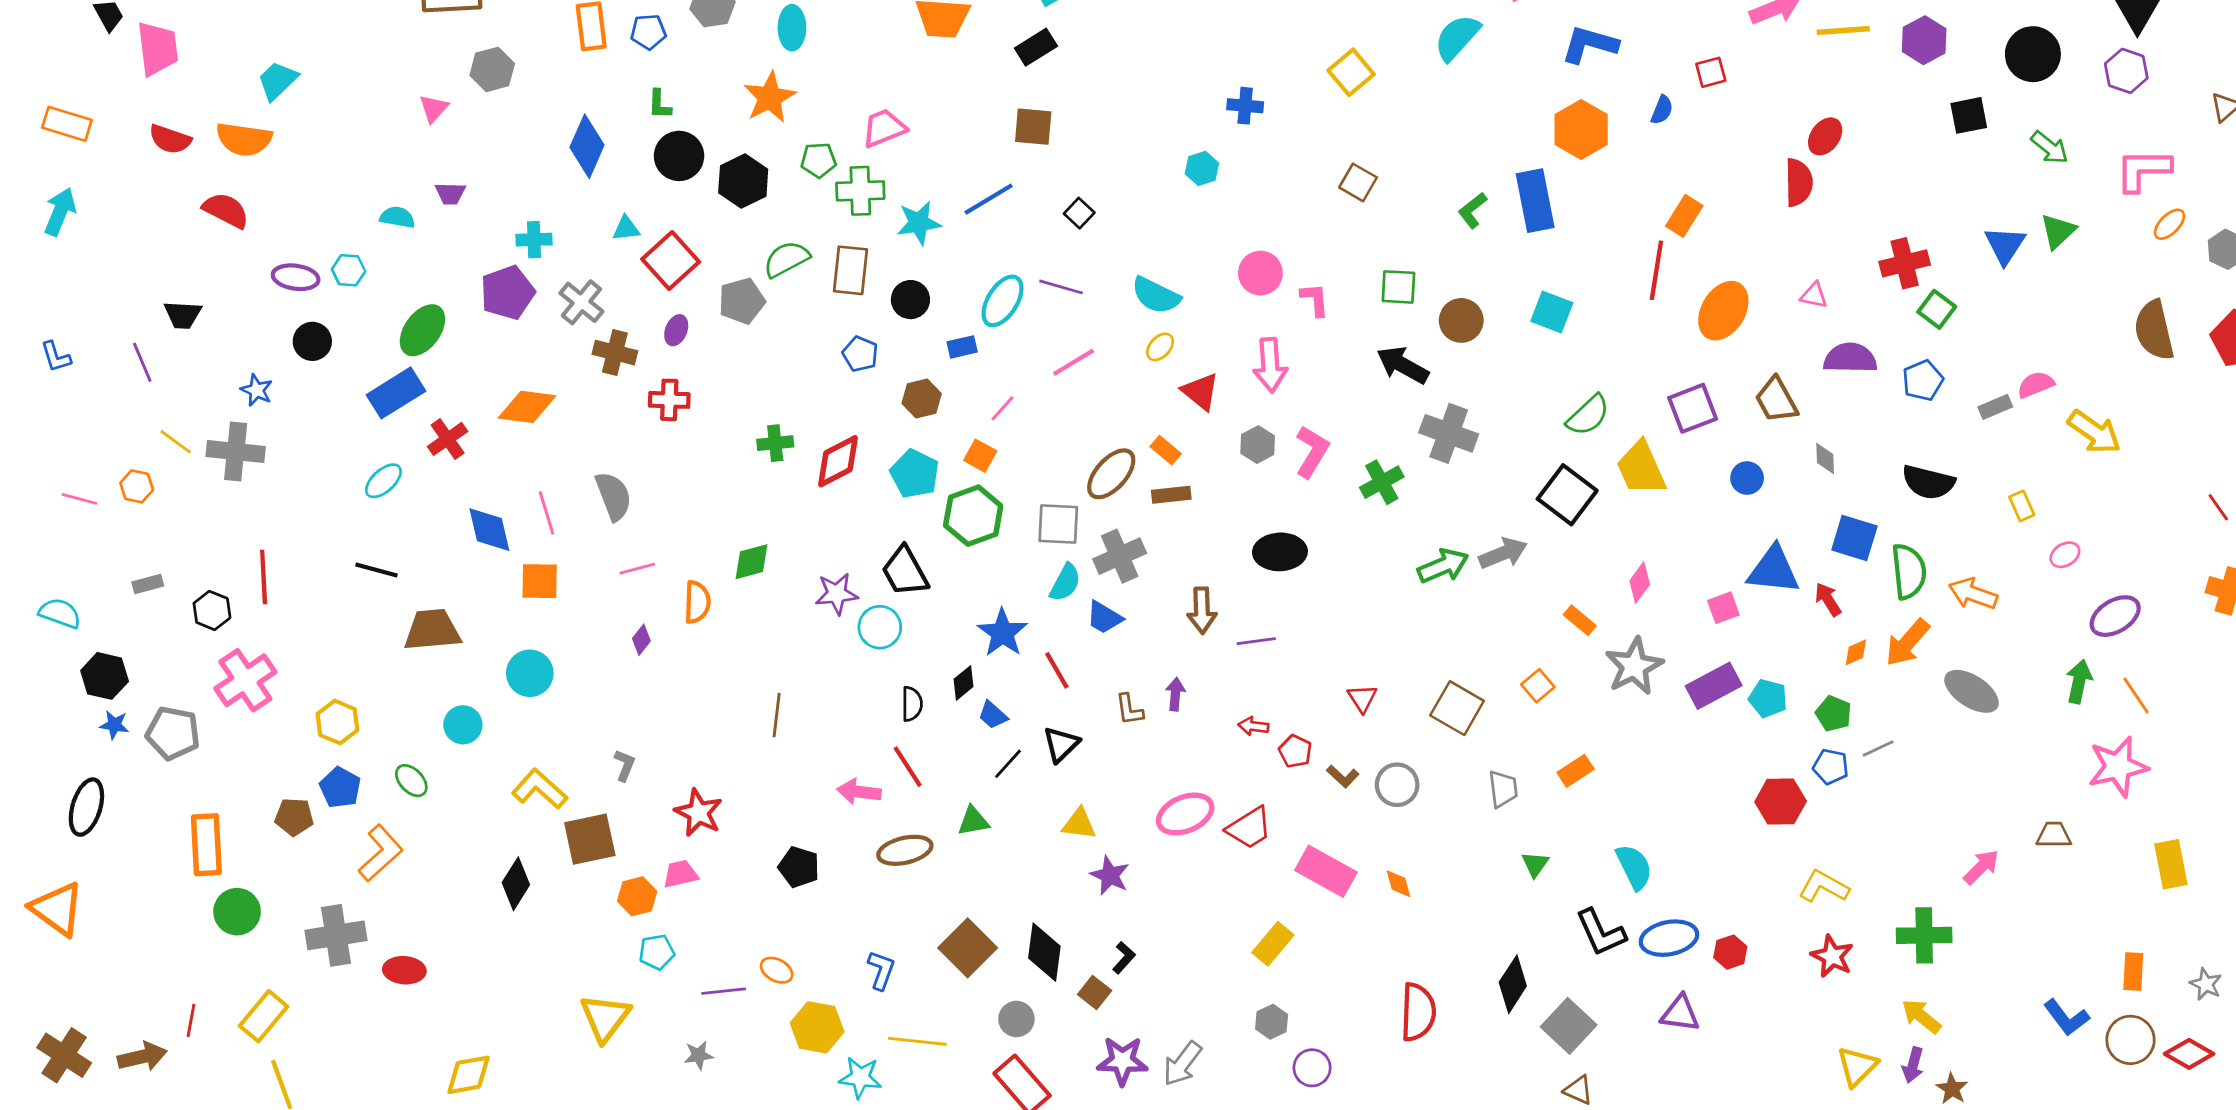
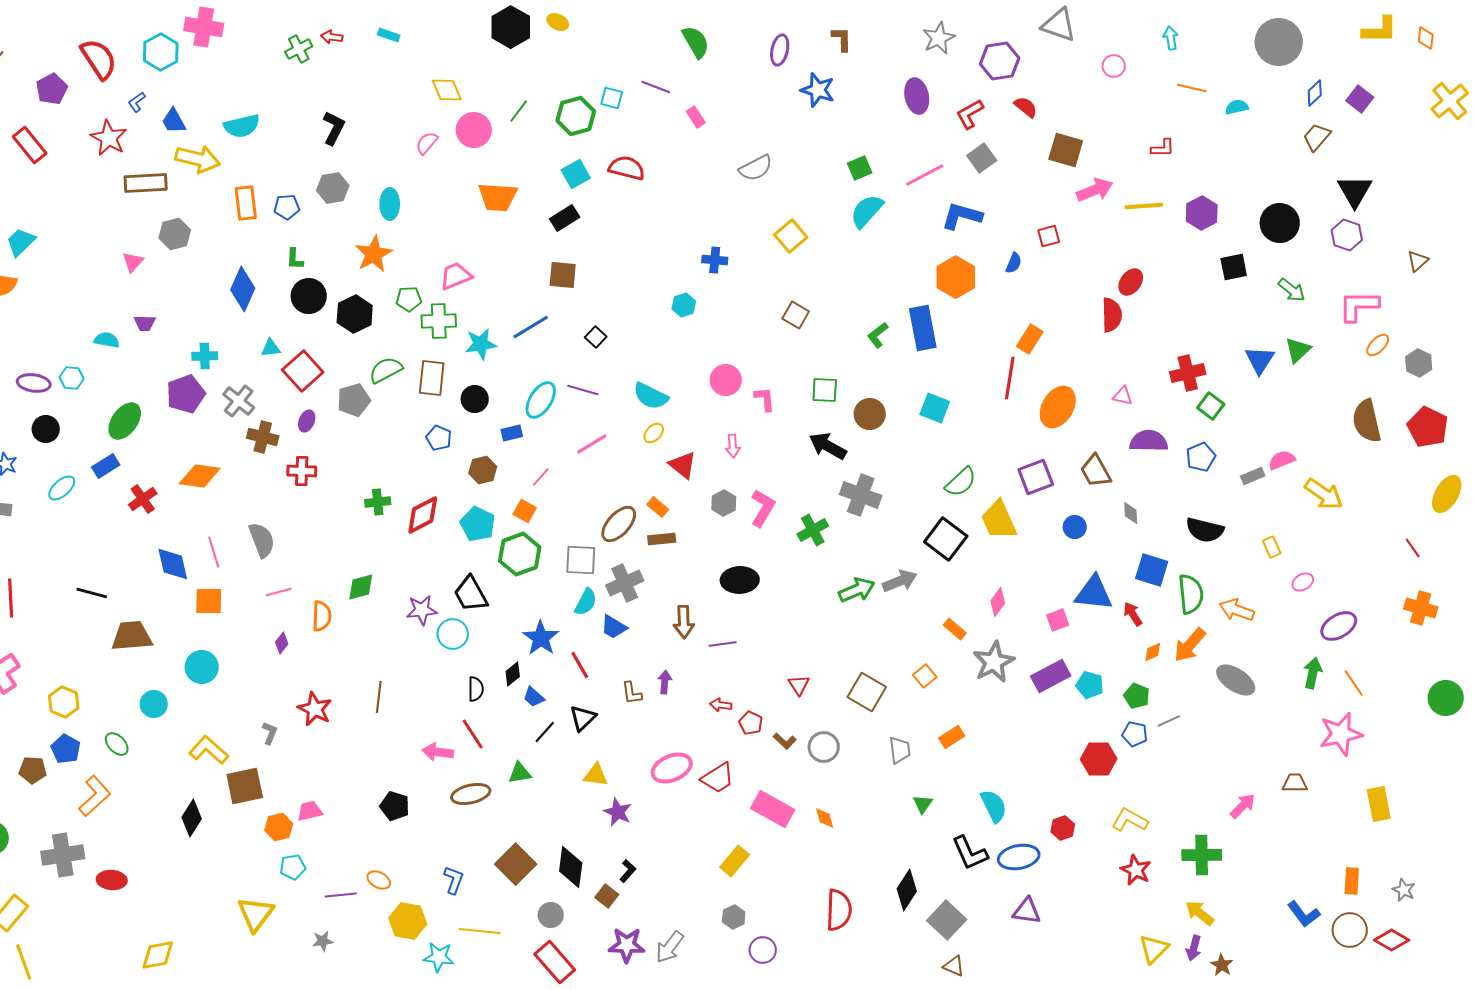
pink arrow: (1270, 365) -> (733, 446), size x0.6
blue rectangle: (396, 393) -> (106, 466), size x0.7
cyan ellipse: (383, 481) -> (62, 488), moved
red star: (699, 813) -> (315, 709), moved
red hexagon: (1730, 952) -> (1063, 828), moved

